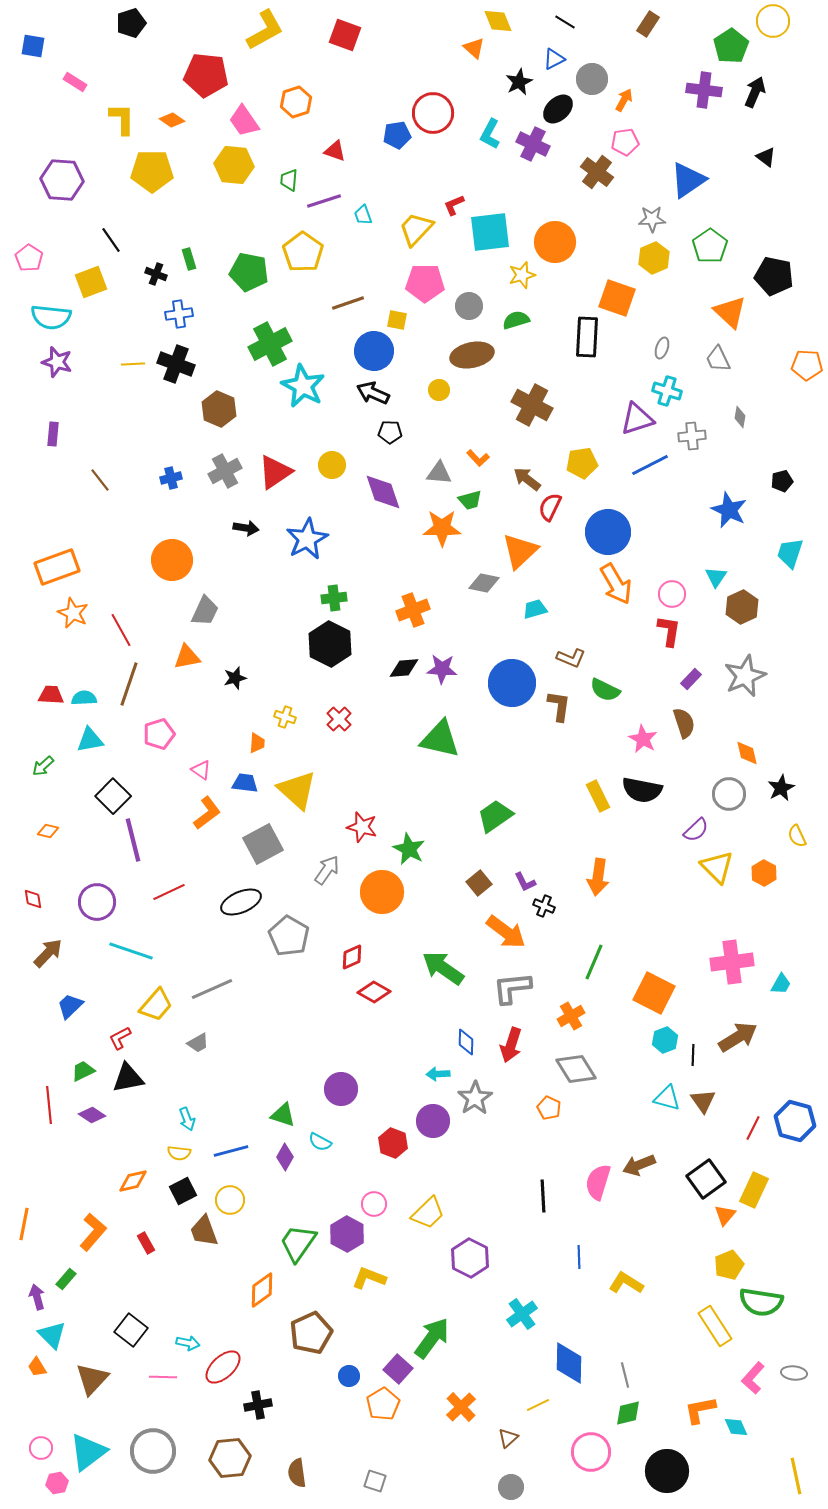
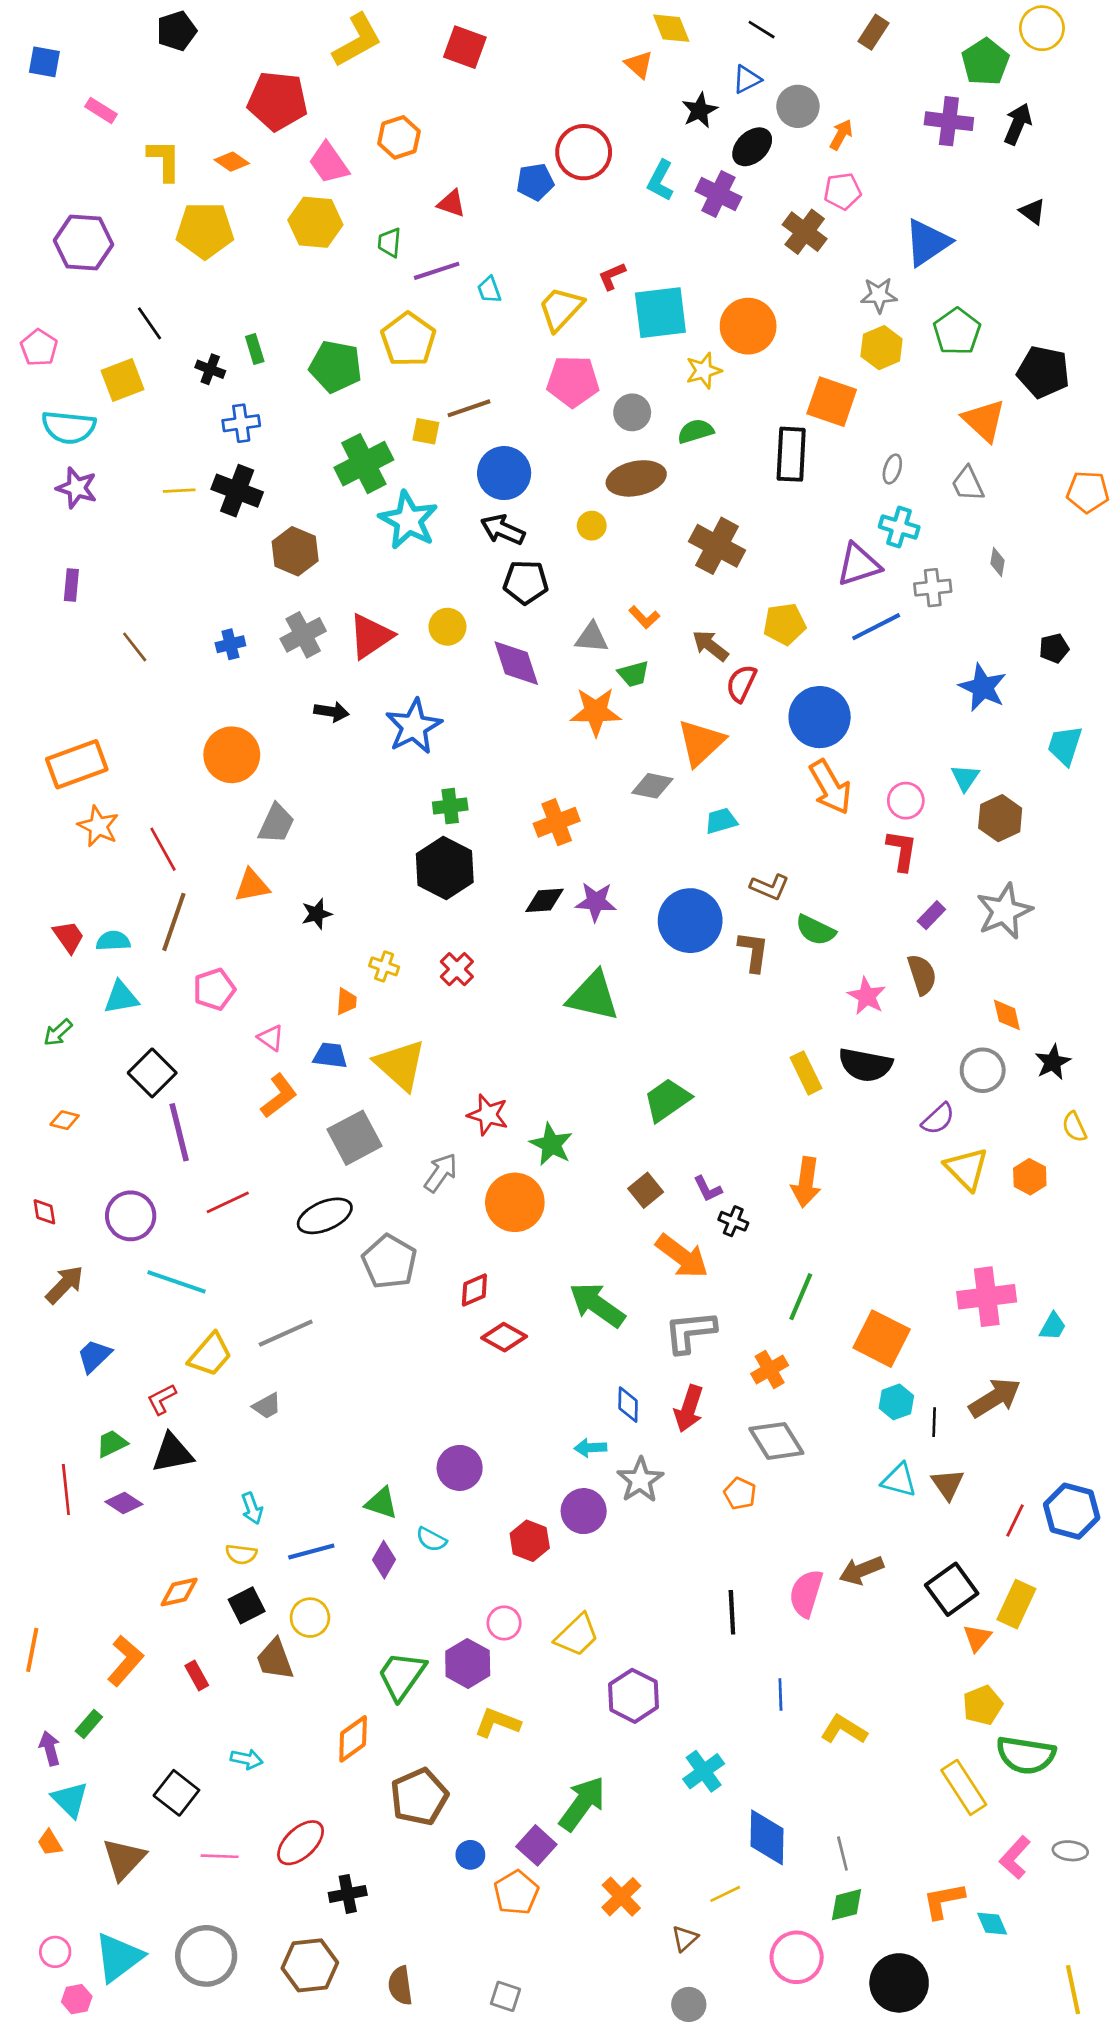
yellow square: (397, 320) -> (426, 431), moved
black pentagon: (390, 432) -> (526, 582), size x1.4
red trapezoid: (51, 695) -> (69, 937), turned 52
cyan arrow: (188, 1343) -> (247, 1759), moved

